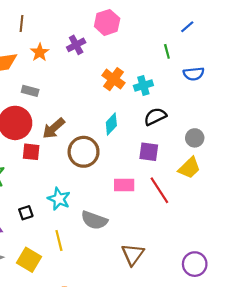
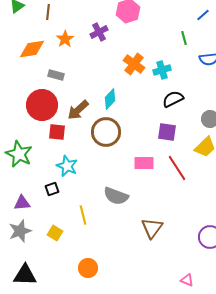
cyan diamond: (111, 124) -> (110, 99), moved
cyan star: (59, 199) -> (67, 166), moved
yellow square: (29, 260) -> (55, 233), size x0.7

